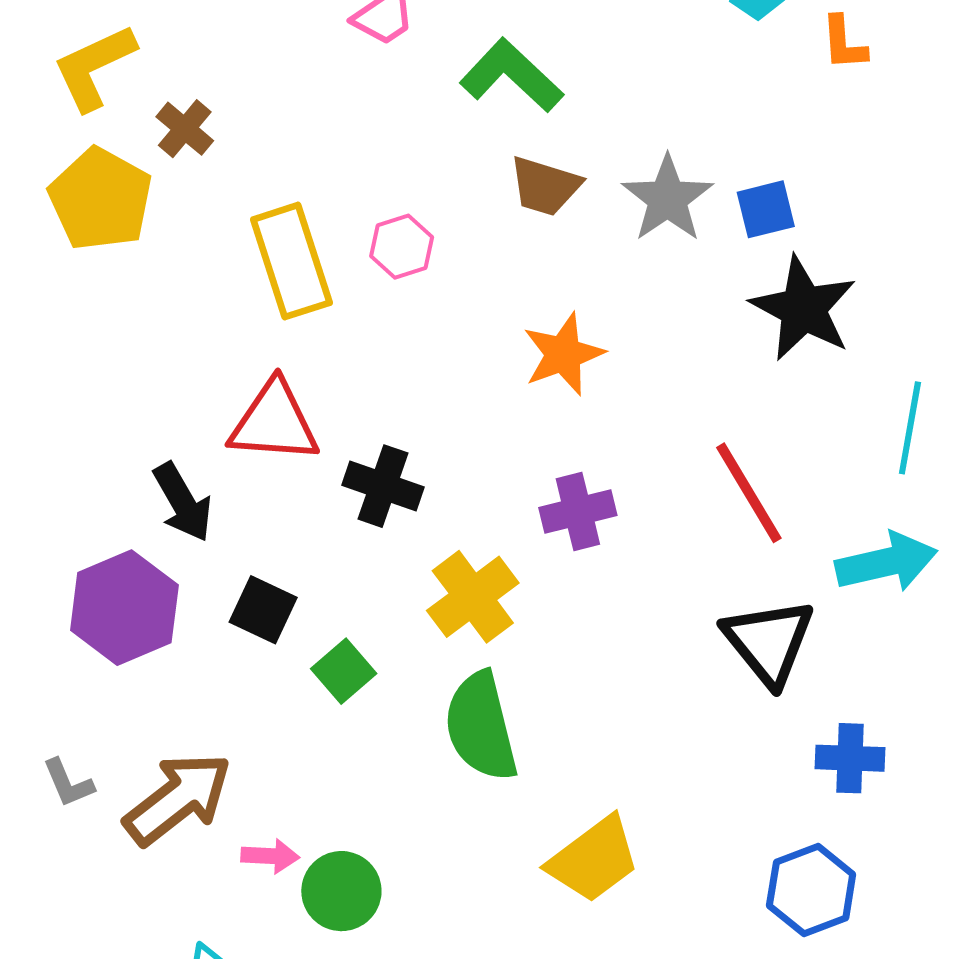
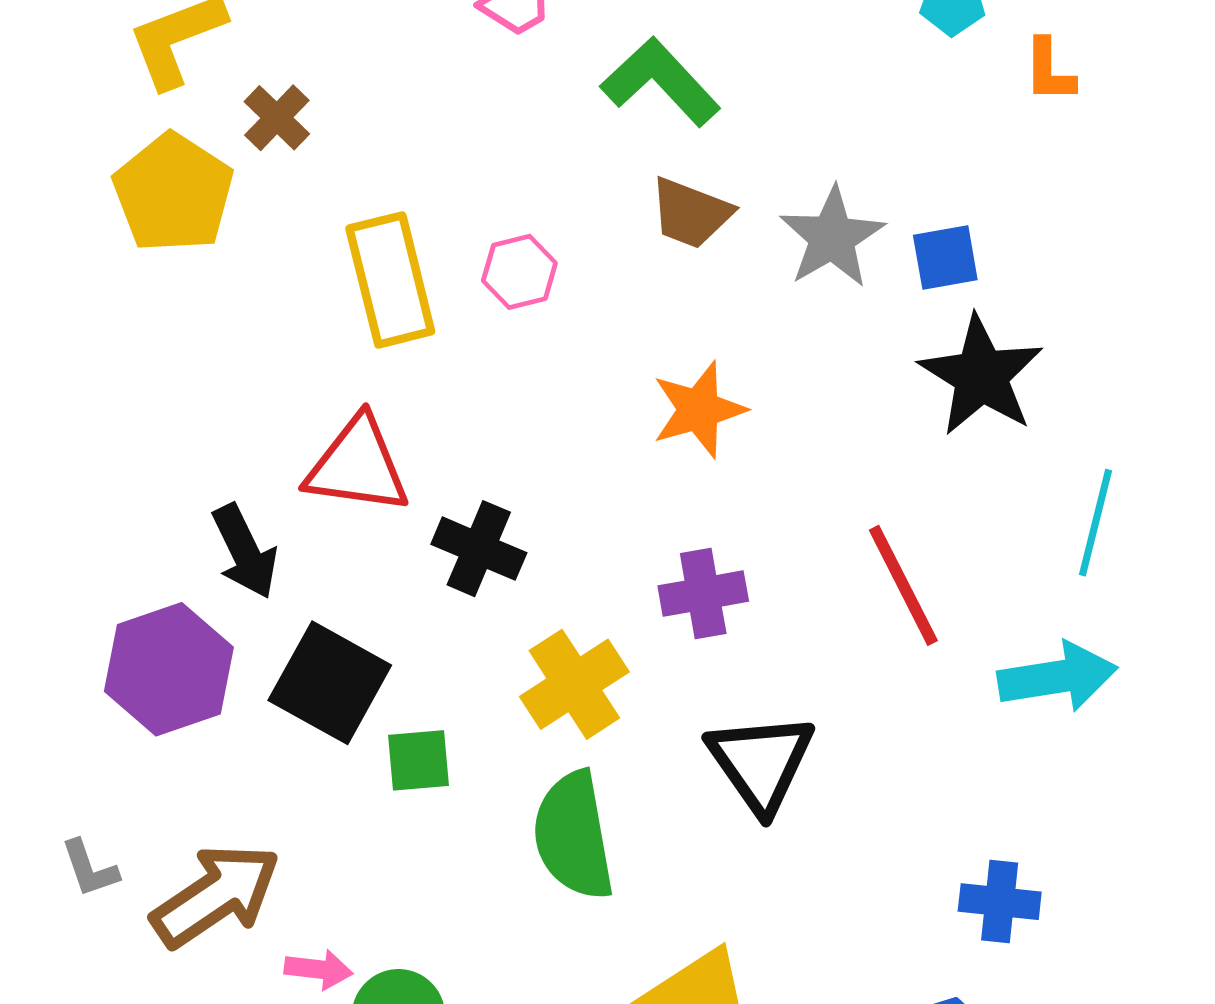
black square: (263, 610) -> (330, 683), size x1.5
black triangle: (769, 642) -> (761, 763), moved
green square: (344, 671) -> (418, 760), turned 32

